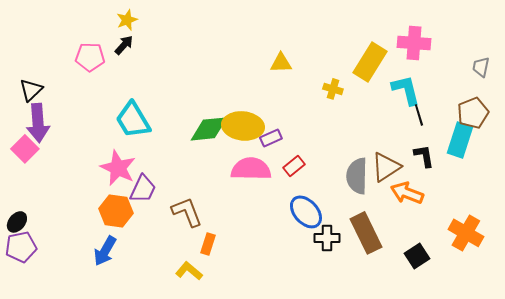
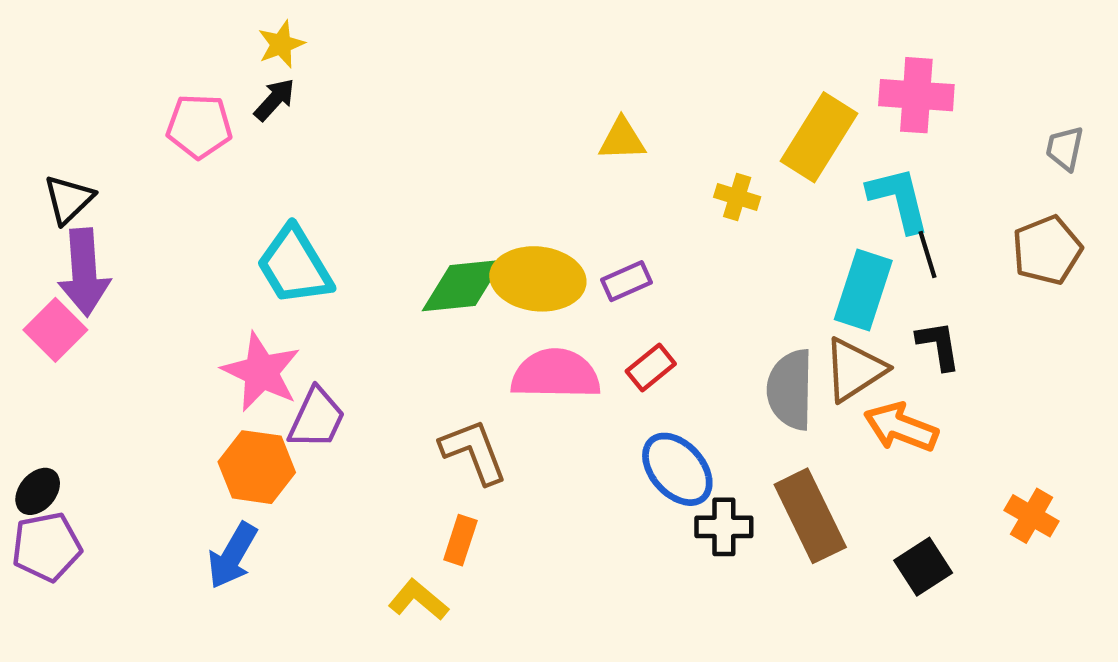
purple rectangle: (271, 138) -> (626, 281), moved
cyan rectangle: (460, 140) -> (863, 290), moved
brown L-shape: (187, 212) -> (474, 452), moved
orange cross: (466, 233) -> (1032, 516), size x0.7

